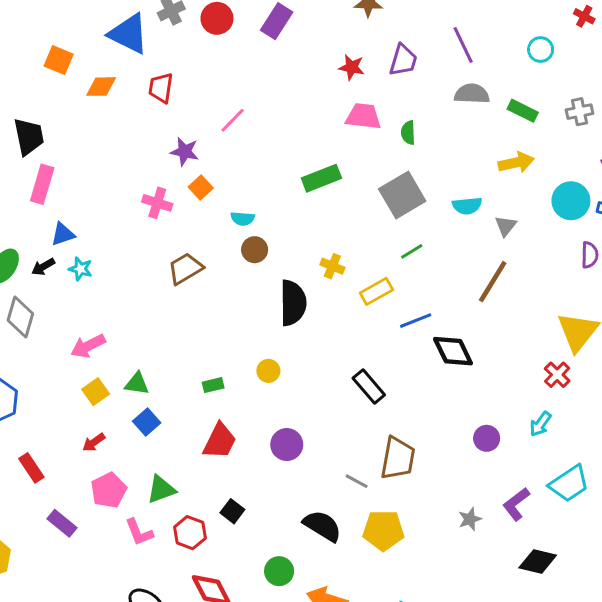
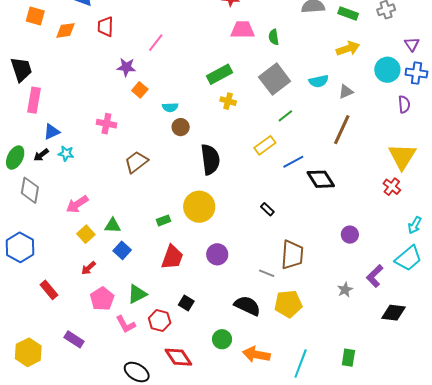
pink cross: (157, 203) -> (106, 124), moved
gray triangle: (506, 226) -> (346, 92), turned 35
yellow cross: (332, 266) -> (228, 101), moved
brown trapezoid: (185, 268) -> (136, 162), moved
yellow circle: (268, 371) -> (199, 207), size x2.0
black rectangle: (369, 387) -> (267, 209), size x0.6
cyan arrow: (540, 424) -> (415, 225), moved
purple rectangle: (62, 523) -> (74, 339), moved

